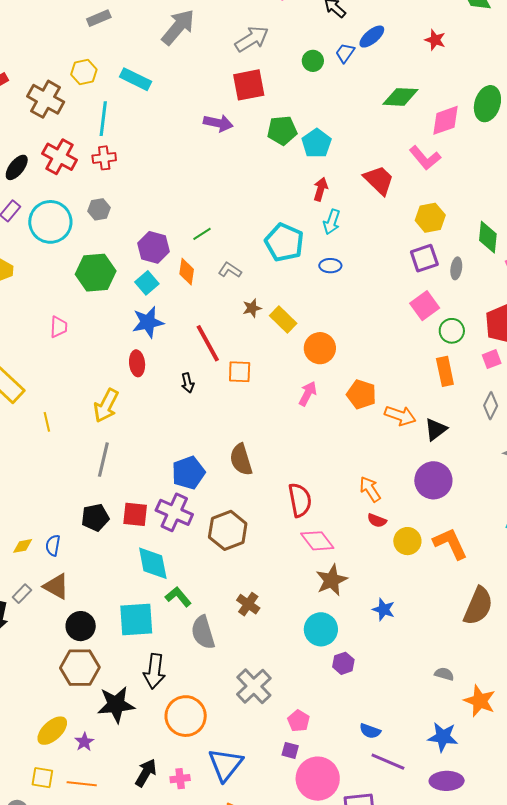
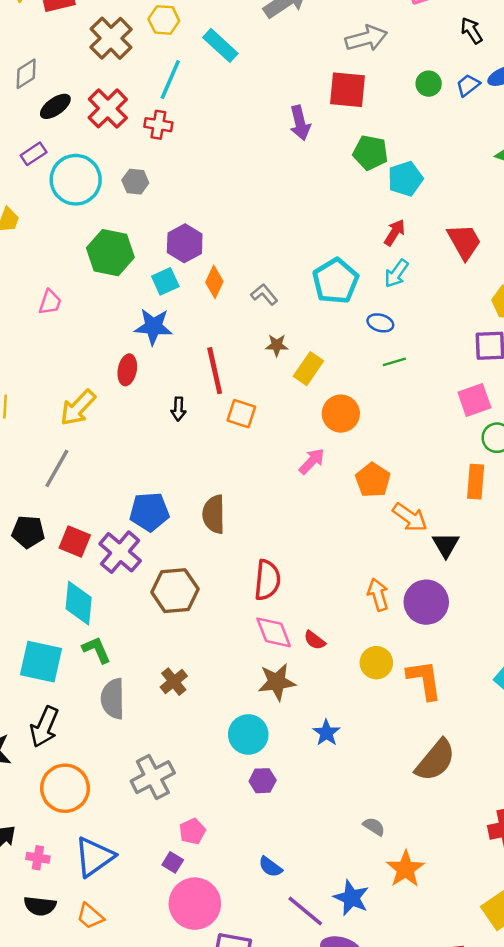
purple arrow: (218, 123) -> (300, 123), turned 48
green line: (202, 234) -> (394, 362), moved
yellow rectangle: (283, 319) -> (308, 369), turned 64
black triangle: (436, 429) -> (446, 545), turned -40
orange arrow: (370, 489) -> (378, 595), moved
red semicircle: (377, 520) -> (315, 640), moved
purple line: (388, 762) -> (305, 911), moved

